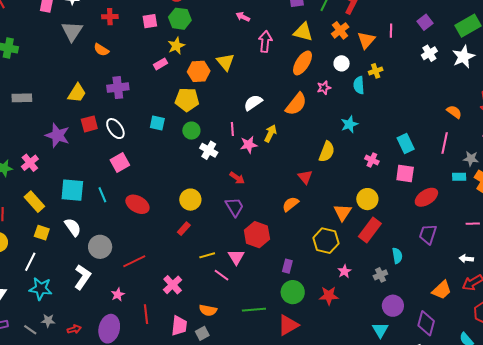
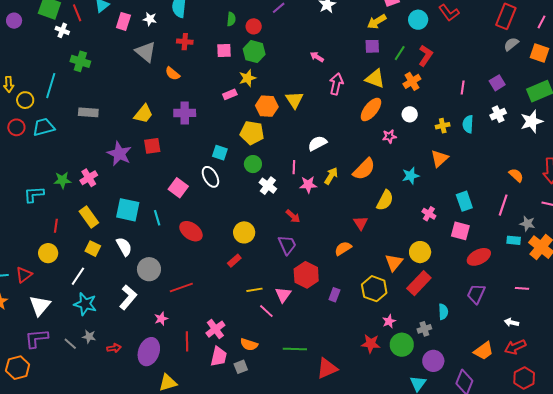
gray triangle: (72, 31) -> (146, 52), turned -30
orange triangle: (366, 40) -> (439, 159), moved
cyan semicircle: (359, 85) -> (468, 124), moved
orange semicircle: (296, 104) -> (364, 169), moved
white ellipse: (115, 129) -> (210, 177), moved
pink square: (120, 163) -> (178, 188), turned -30
purple rectangle: (287, 266) -> (334, 295), moved
pink cross: (173, 285) -> (215, 329), moved
green circle: (293, 292) -> (402, 345), moved

